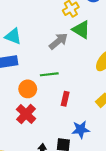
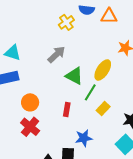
green triangle: (81, 30) -> (74, 76), moved
green line: (49, 74) -> (90, 92), moved, turned -48

